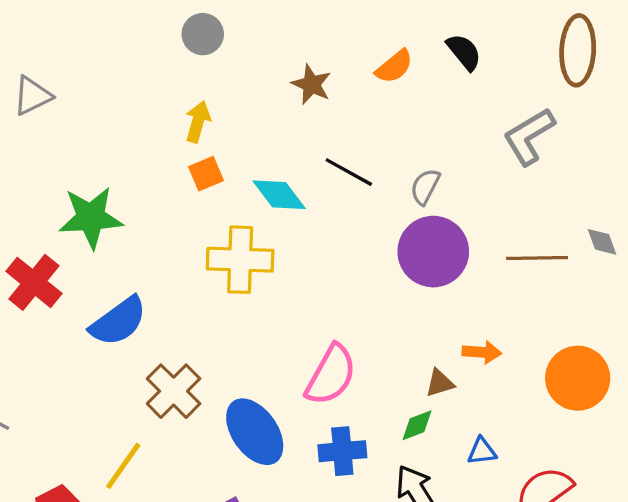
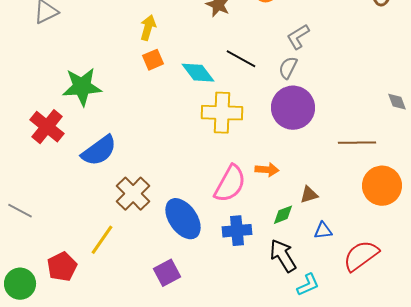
gray L-shape: (529, 136) -> (298, 37), moved, size x0.7
brown line: (537, 258) -> (357, 143), moved
yellow cross: (240, 260) -> (222, 113), moved
orange arrow: (482, 352) -> (267, 170), moved
brown triangle: (440, 383) -> (309, 195), moved

